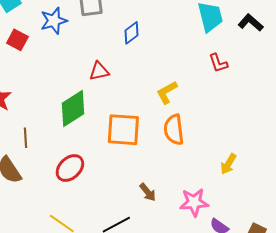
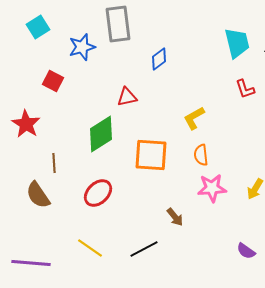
red square: (17, 40) -> (53, 81), moved
orange semicircle: (174, 130) -> (201, 155), size x0.7
pink star: (194, 202) -> (212, 188), moved

